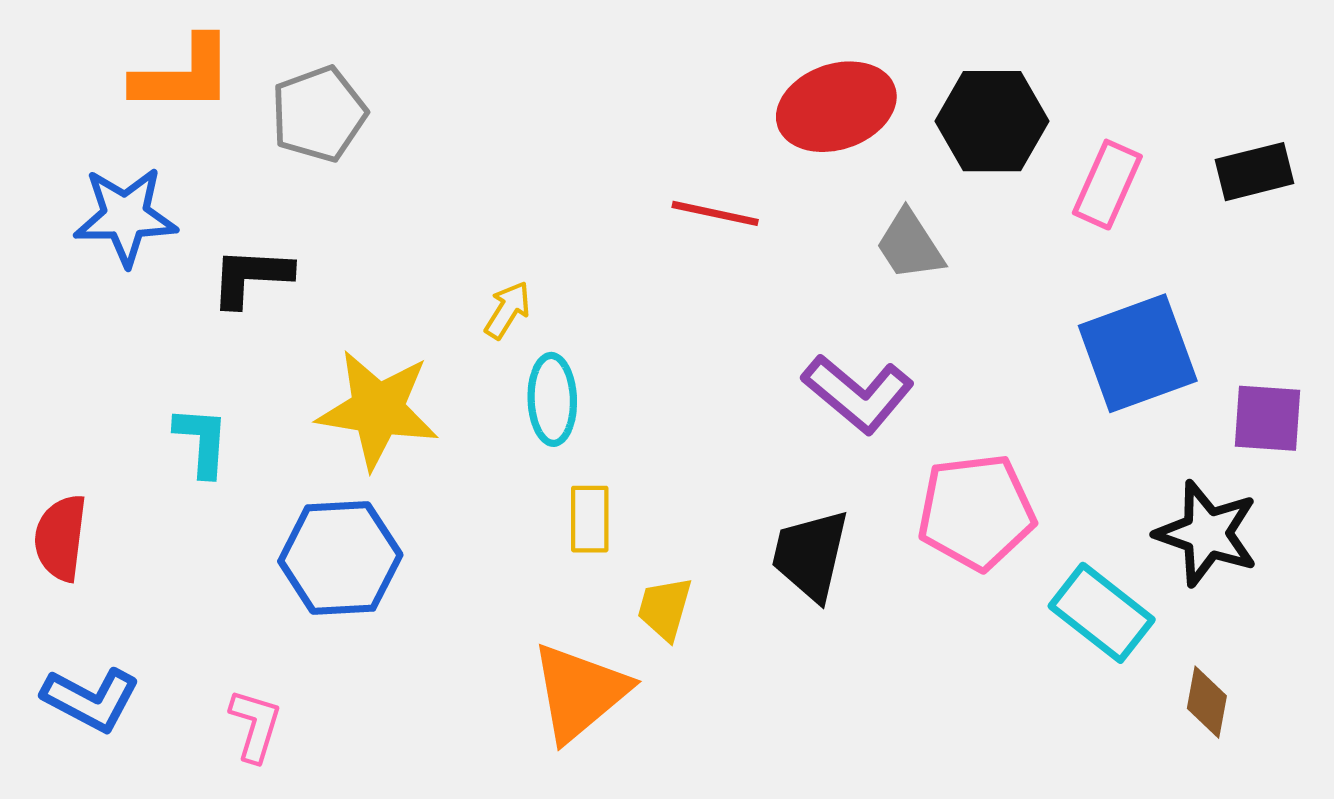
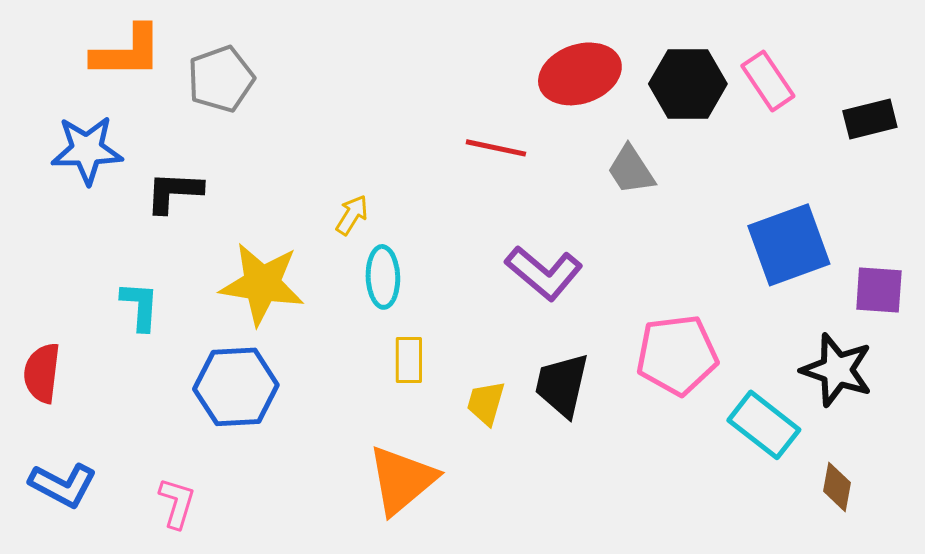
pink rectangle: (1107, 185) -> (768, 81), moved, turned -58
purple L-shape: (858, 394) -> (544, 273), moved
yellow trapezoid: (665, 608) -> (486, 403), moved

